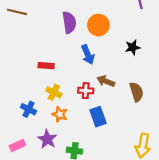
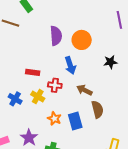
red cross: (86, 91) -> (55, 85), moved
brown semicircle: (136, 92) -> (97, 109), moved
blue cross: (29, 109) -> (15, 99), moved
orange star: (60, 114) -> (54, 119), moved

